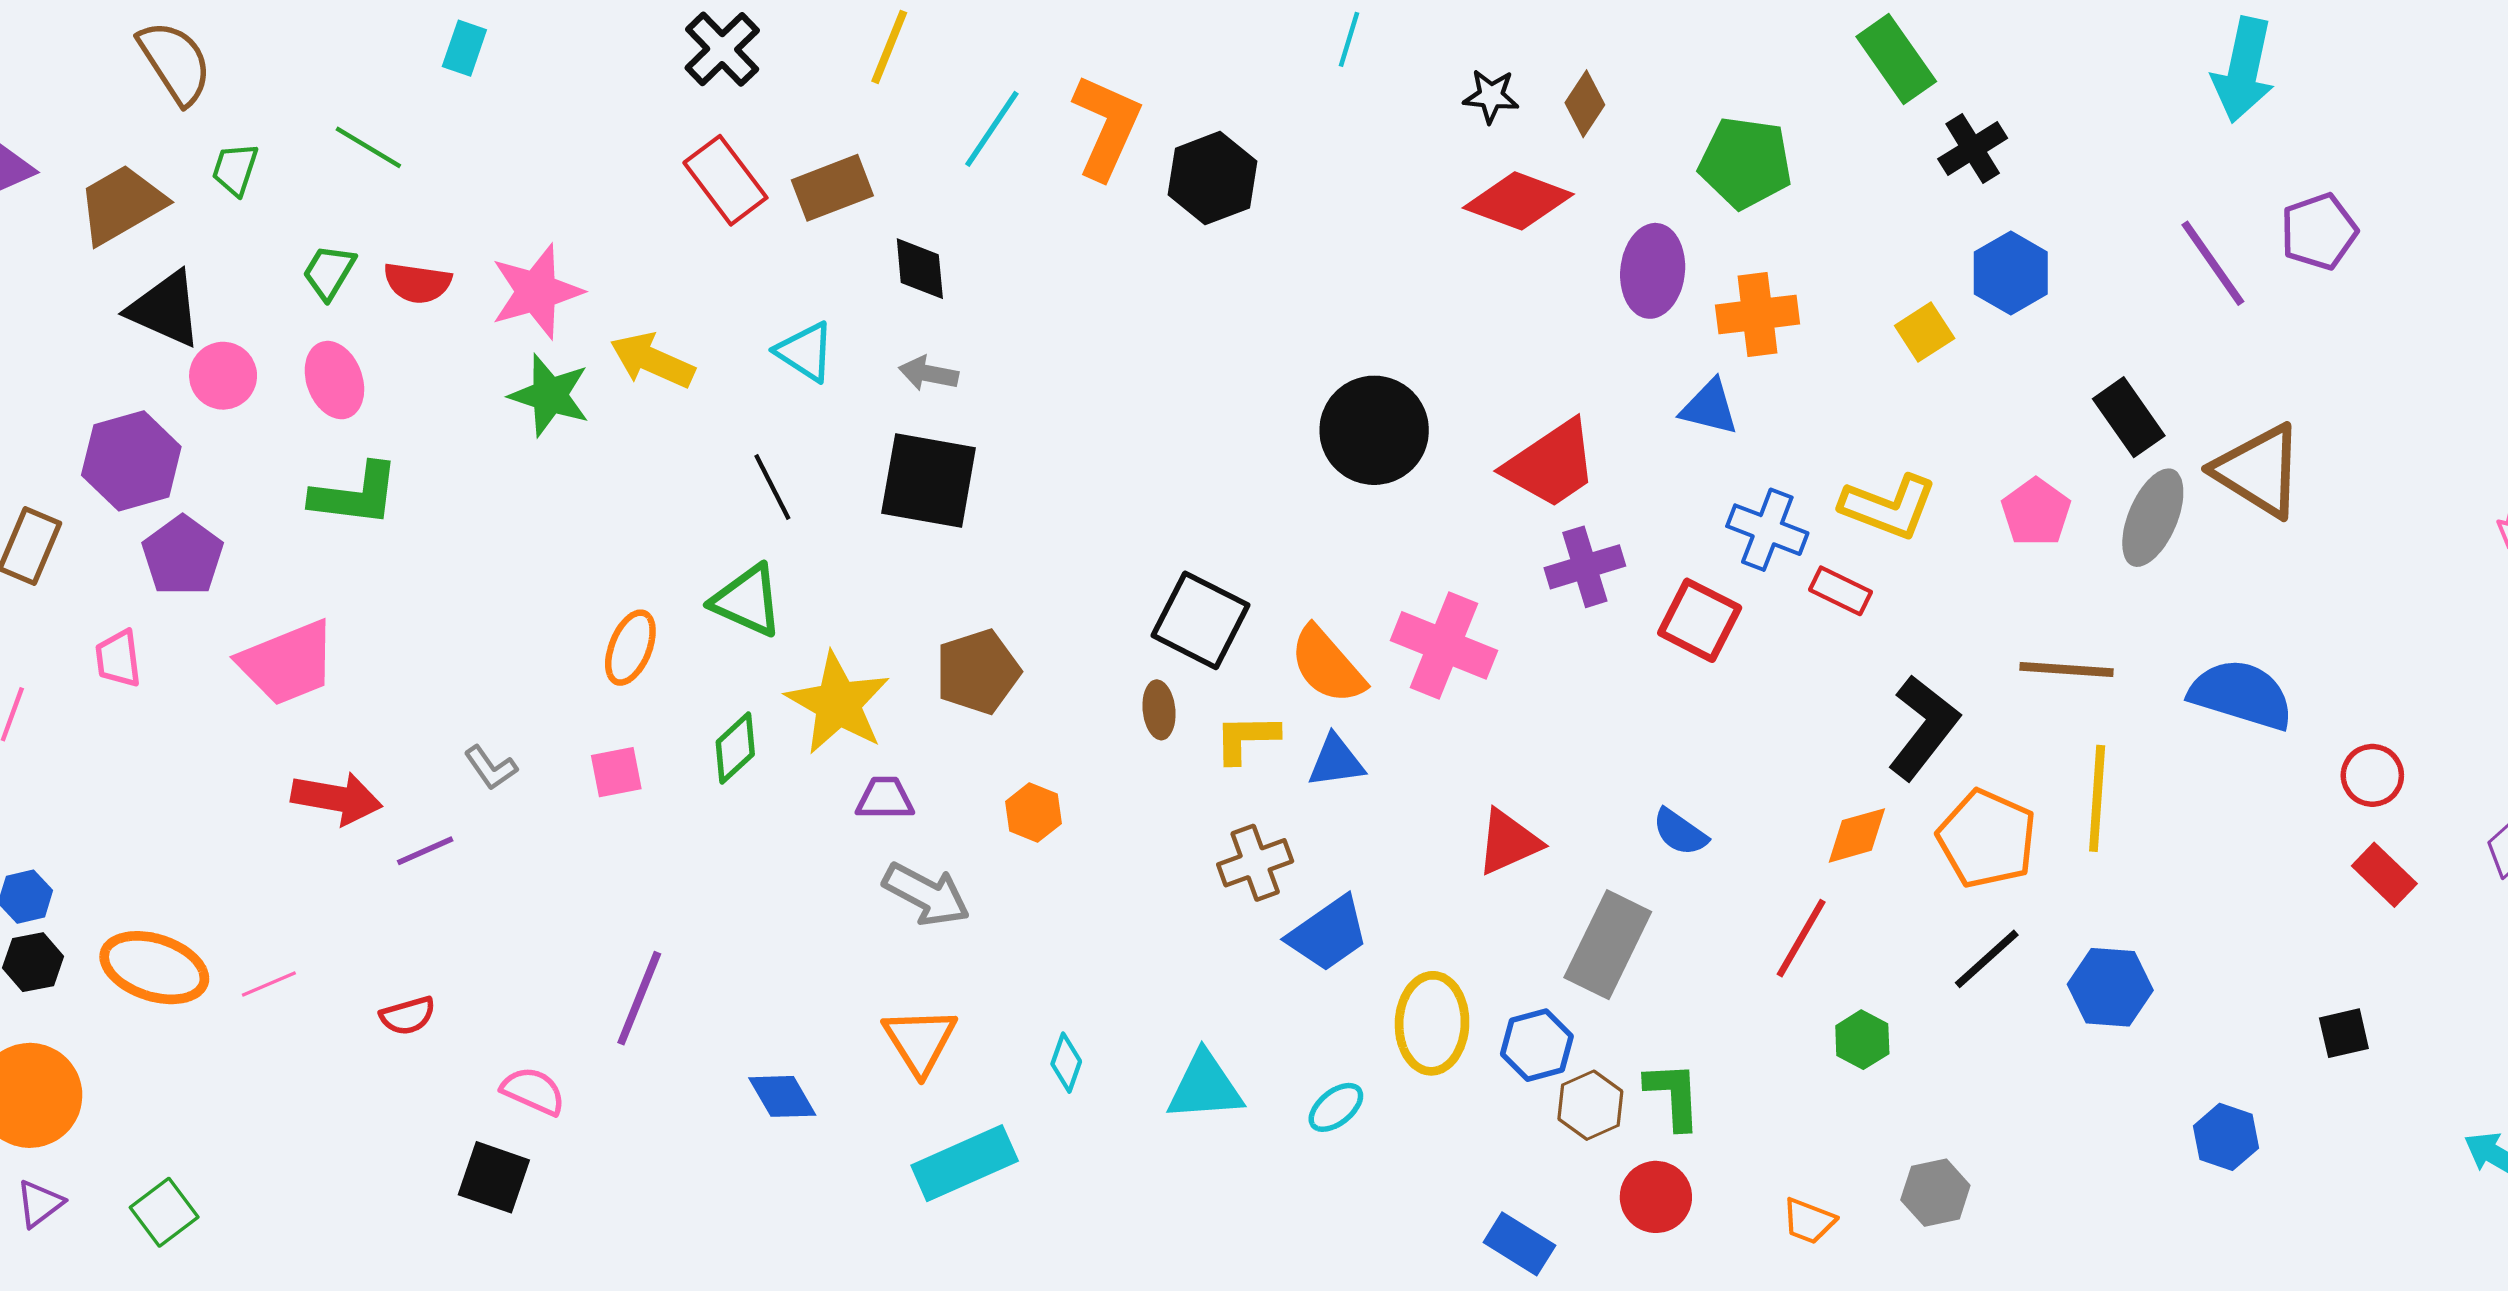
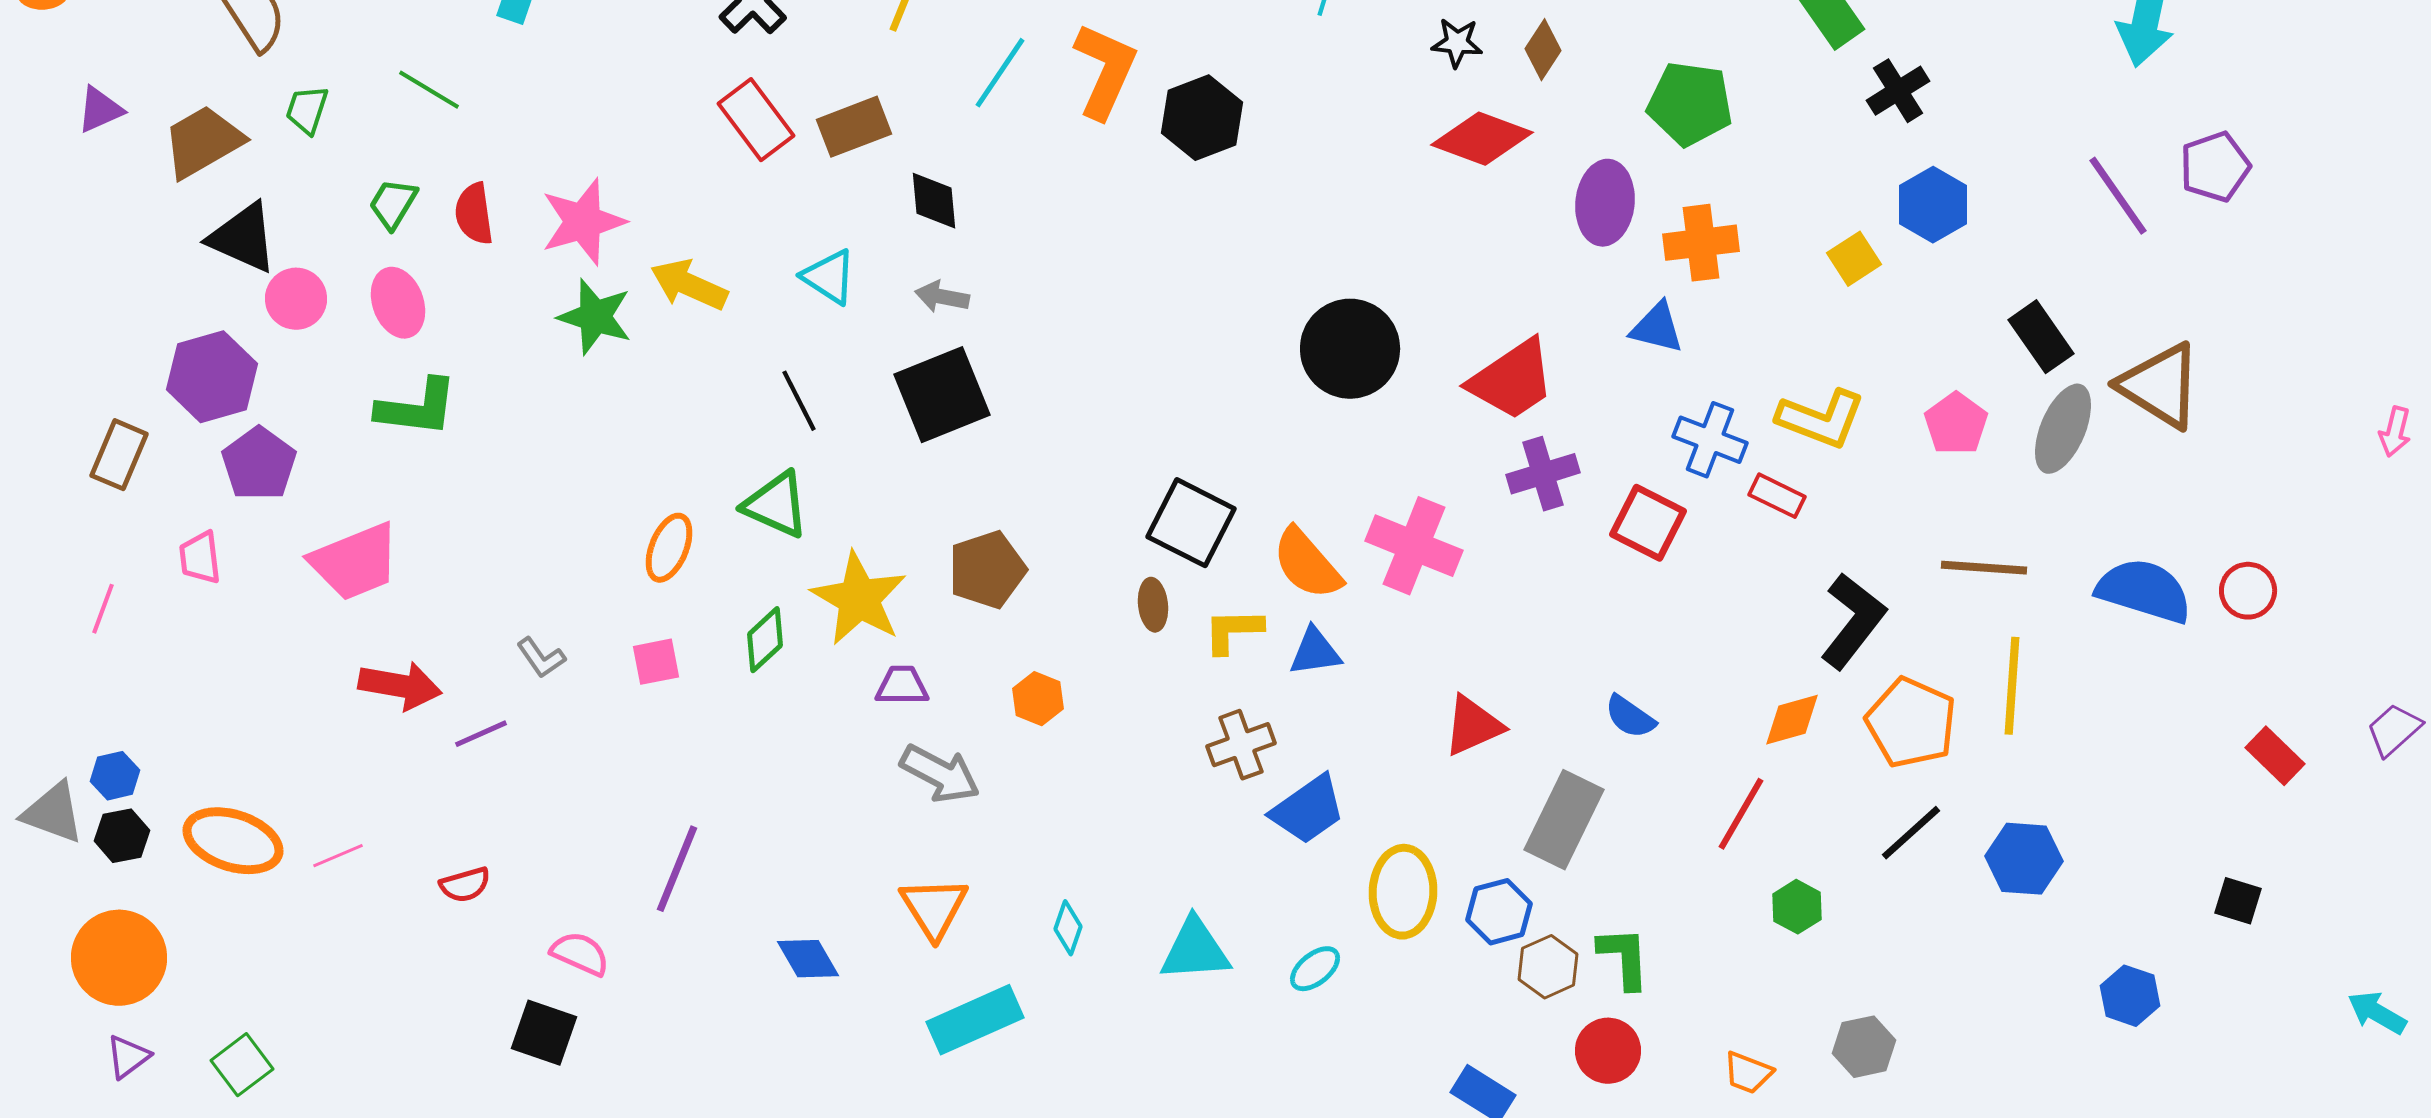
red semicircle: (417, 283) -> (474, 214), turned 74
black square: (929, 481) -> (942, 395), turned -32
red circle: (2372, 775) -> (2248, 591), moved
black square: (2344, 1033) -> (2238, 901), turned 30

